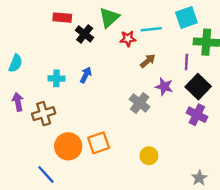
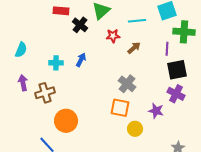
red star: (128, 39) -> (113, 36), moved
purple star: (164, 87) -> (156, 111), moved
black square: (198, 87) -> (177, 70), turned 35
orange square: (99, 143) -> (120, 108), moved, turned 30

